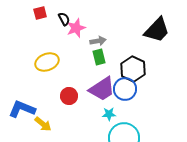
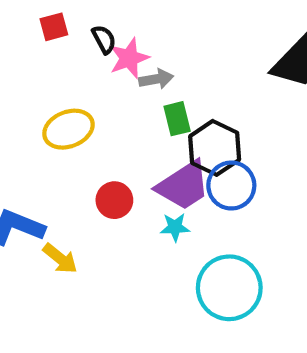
gray arrow: (98, 41) -> (156, 79), moved
black hexagon: (133, 69) -> (215, 148), moved
cyan star: (109, 114) -> (175, 227), moved

